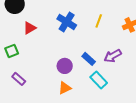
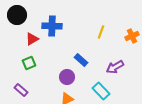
blue cross: (67, 22) -> (52, 26), moved, turned -30
green square: (12, 51) -> (29, 63), moved
blue rectangle: (89, 59) -> (81, 60), moved

